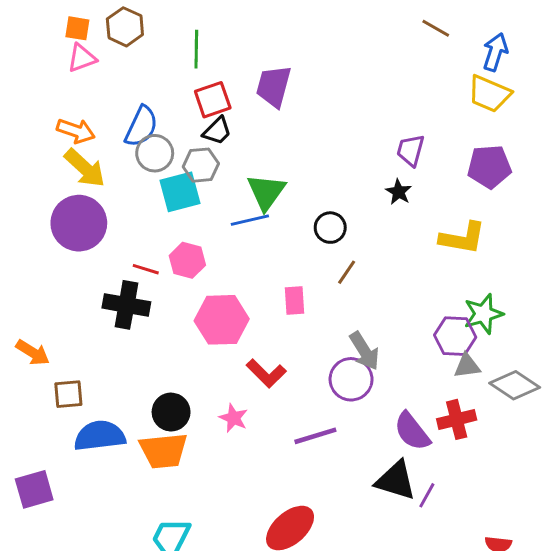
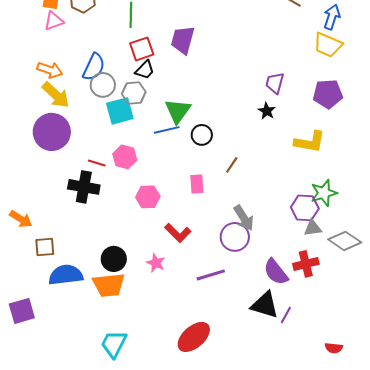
black circle: (330, 228) -> (202, 135), moved
pink hexagon: (222, 320) -> (148, 197), size x0.7

